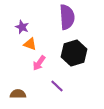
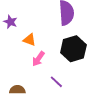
purple star: (22, 27) -> (10, 22), moved

